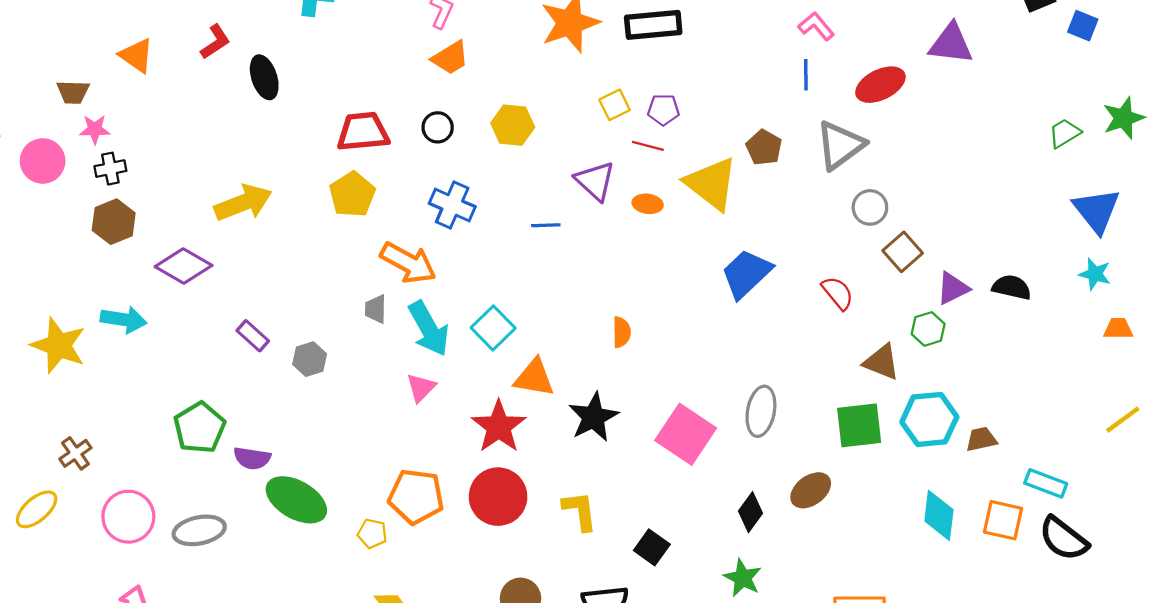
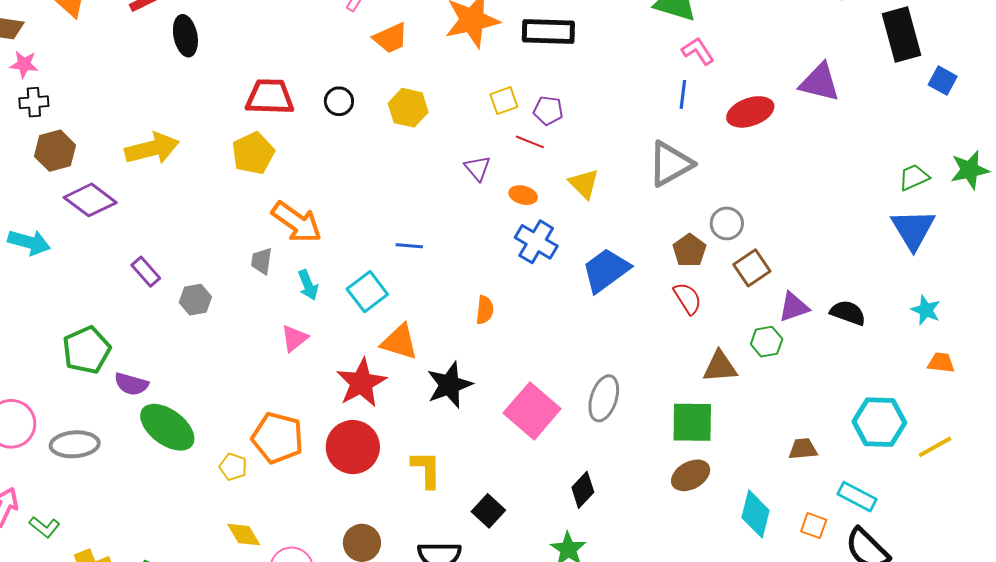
orange trapezoid: (450, 58) -> (391, 38), moved
gray triangle: (840, 145) -> (670, 164), moved
brown pentagon: (764, 148) -> (689, 250), moved
purple triangle: (595, 181) -> (478, 168), size x0.7
yellow triangle: (711, 184) -> (584, 184), size x0.6
blue cross: (452, 205) -> (536, 242), moved
blue triangle: (1097, 210) -> (913, 229), moved
brown hexagon: (114, 222) -> (55, 151), moved
blue line: (546, 225) -> (409, 246), moved
cyan arrow: (429, 329) -> (308, 285), size x0.6
brown triangle: (882, 362) -> (720, 367), turned -33
cyan hexagon: (929, 419) -> (879, 422), moved
brown ellipse: (811, 490) -> (691, 475), moved
orange square: (1003, 520) -> (814, 526), size x0.7

